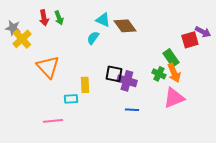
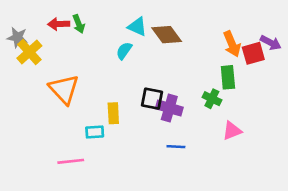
red arrow: (44, 18) -> (59, 24), turned 98
green rectangle: (171, 58) -> (228, 77), turned 30
orange arrow: (174, 73) -> (232, 44), moved
pink triangle: (174, 98) -> (232, 131), size x0.7

